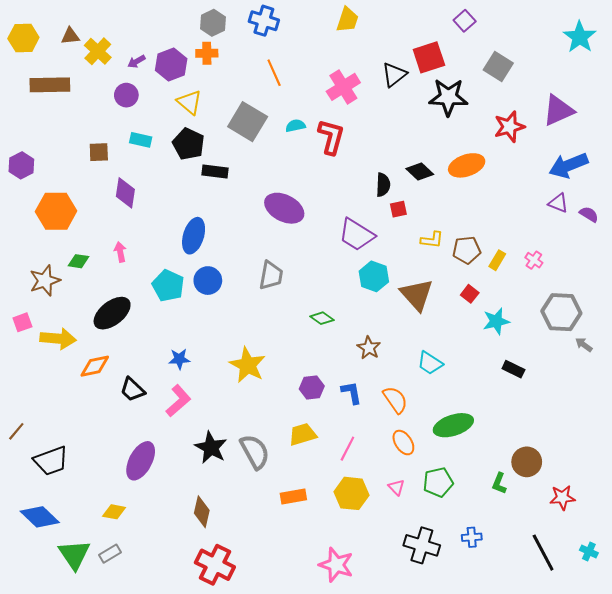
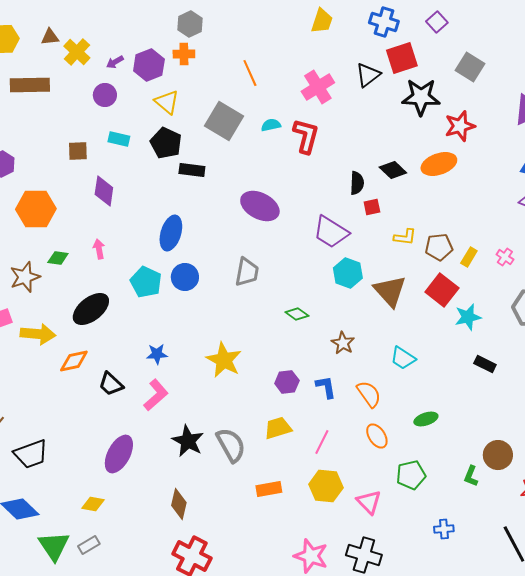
blue cross: (264, 21) -> (384, 22), moved
red star: (509, 127) -> (460, 126), moved
red square: (470, 294) -> (442, 290), size x1.8
green ellipse: (453, 425) -> (426, 419), size x0.6
pink triangle: (396, 487) -> (369, 502), moved, size x1.5
black cross: (422, 545) -> (364, 555), moved

